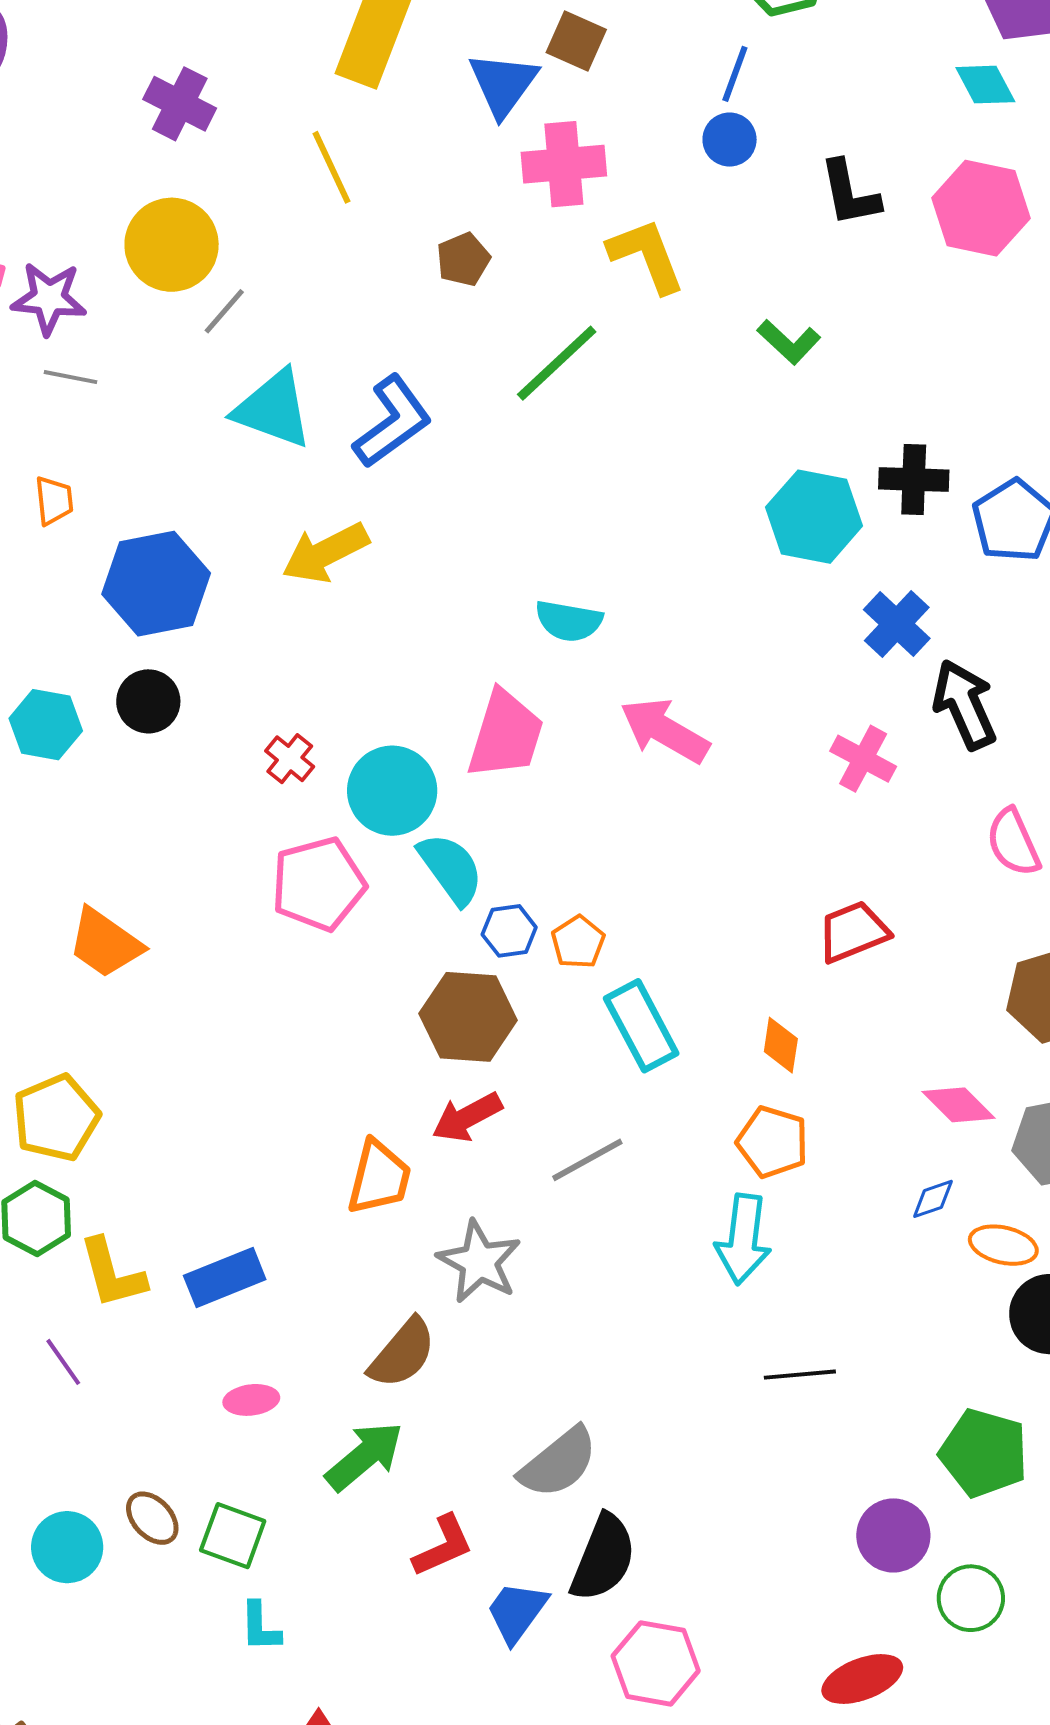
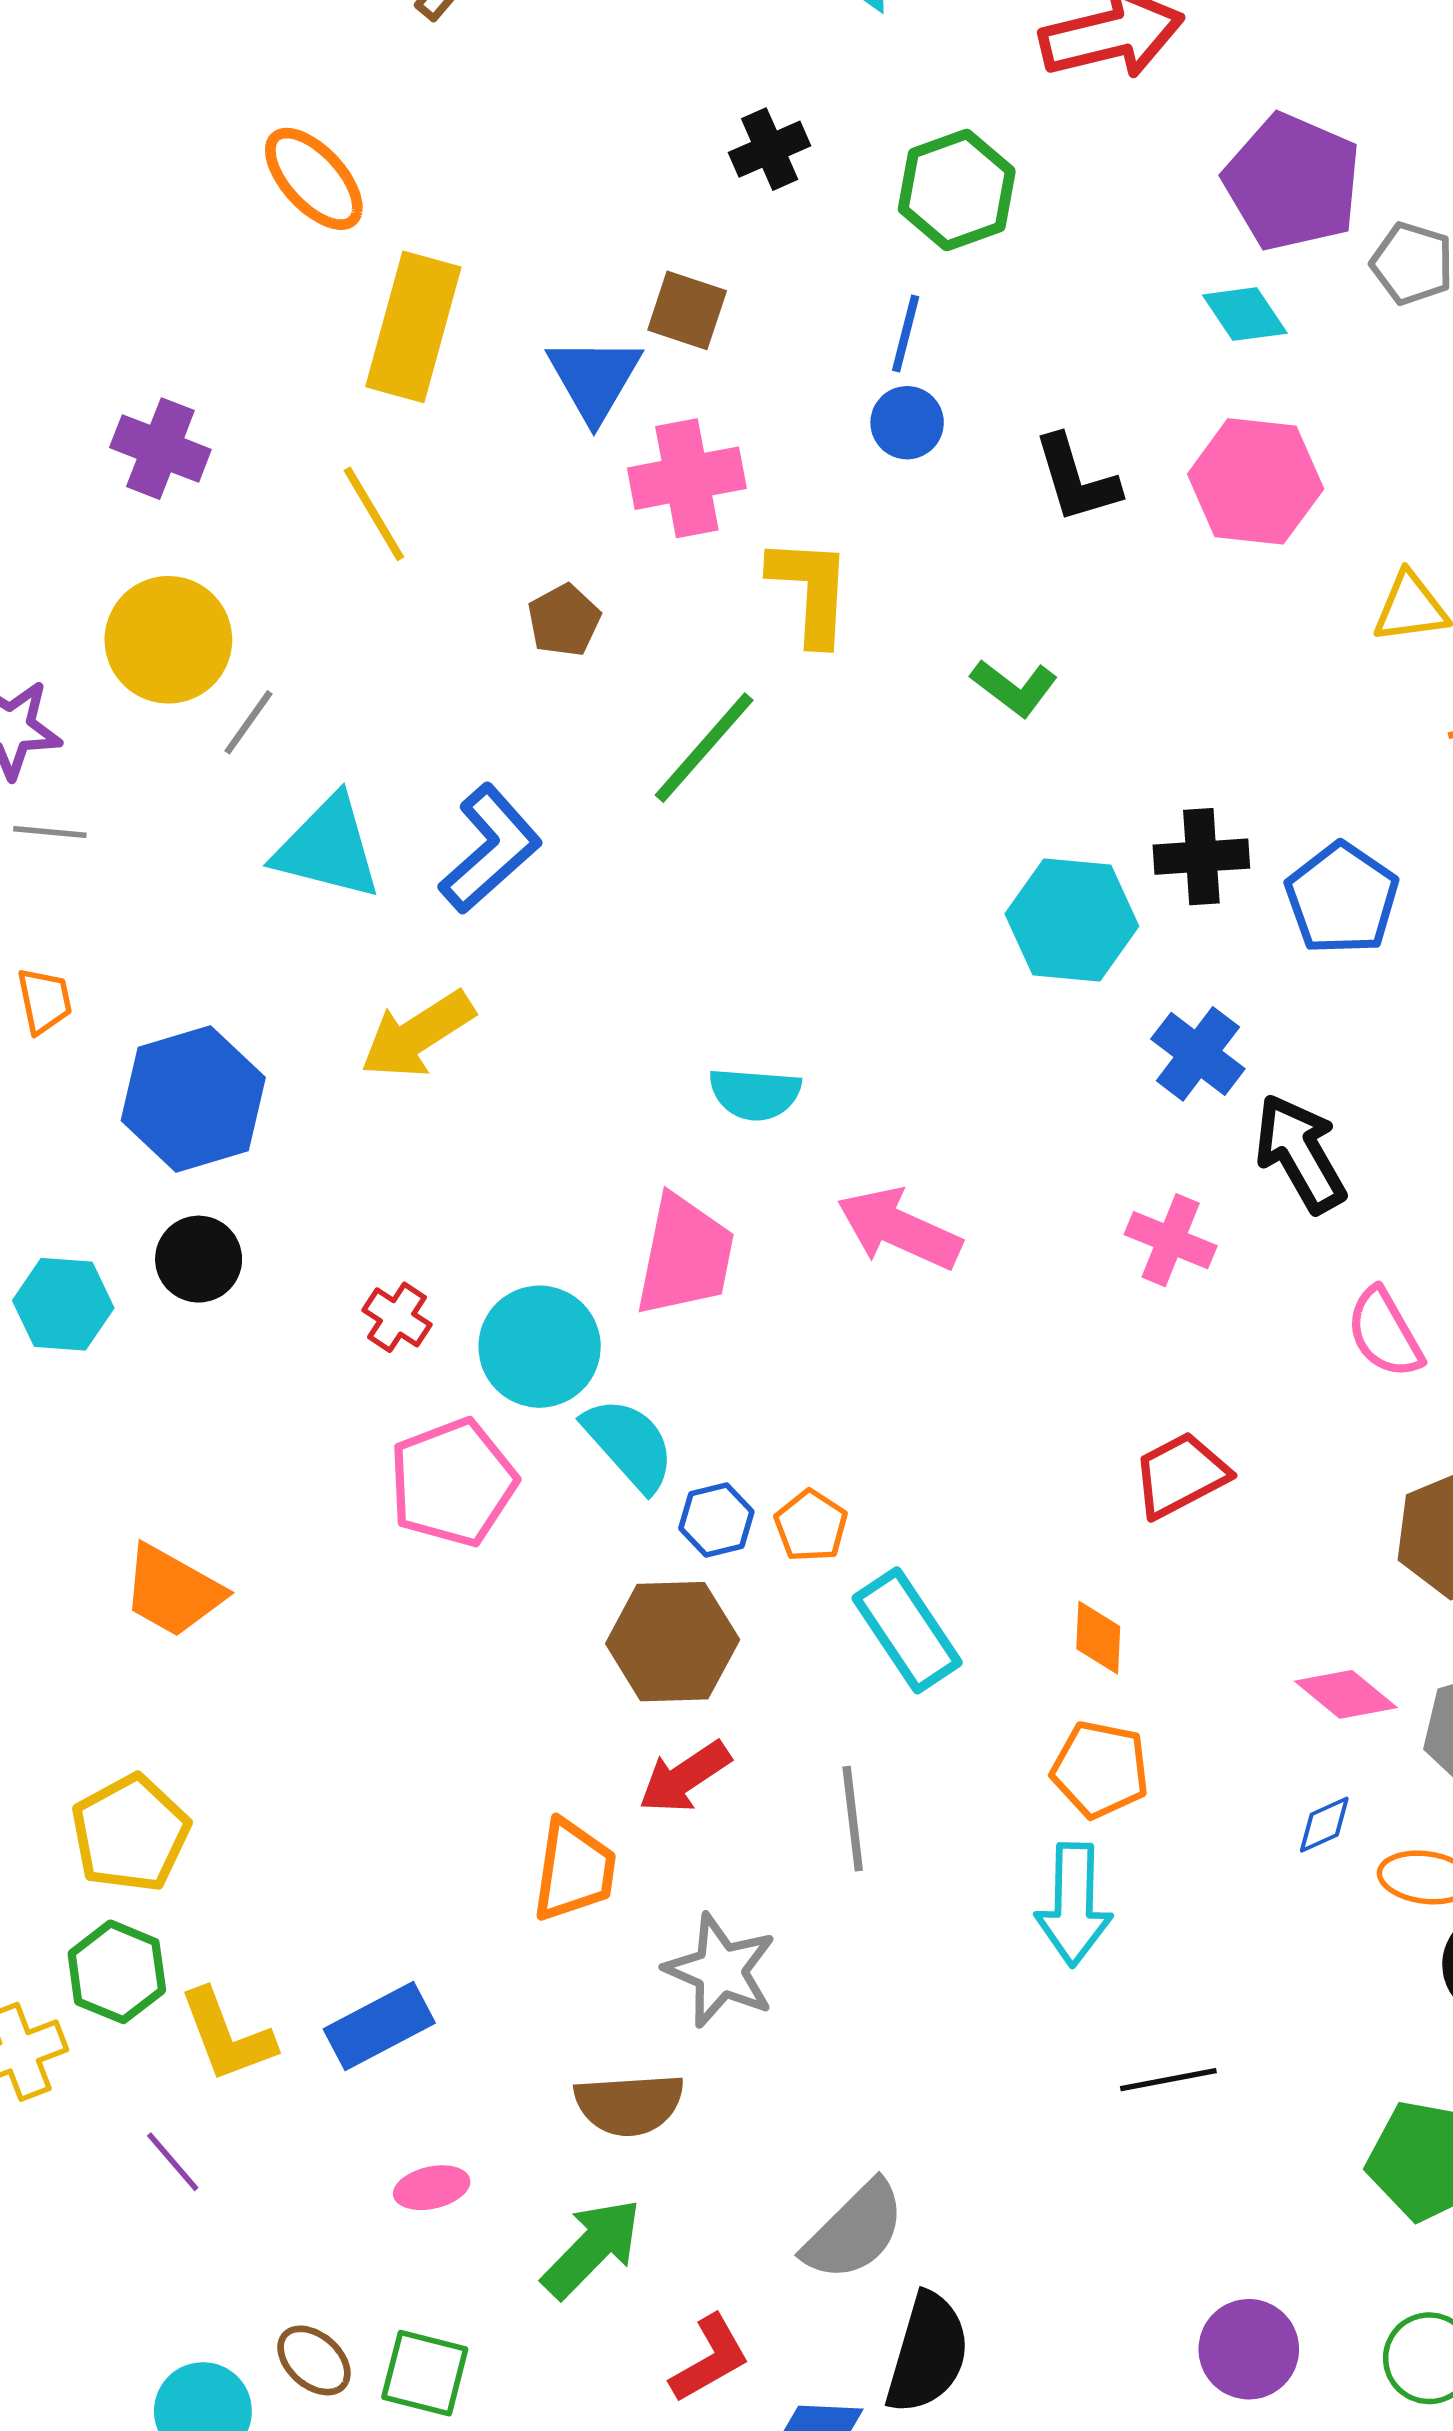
yellow L-shape: (646, 256) -> (811, 590), turned 30
gray line: (587, 1160) -> (853, 1819), turned -62
brown semicircle: (402, 1353) -> (629, 2104), turned 52
purple circle: (893, 1535) -> (1249, 2349), moved

